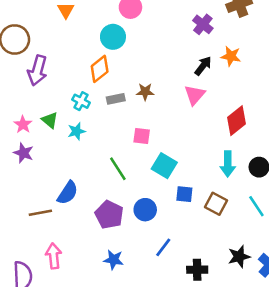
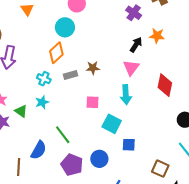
green triangle: (50, 120) -> (21, 111), moved
red diamond: (236, 121) -> (165, 85), turned -35
cyan arrow: (228, 164) -> (126, 95), moved
green line: (118, 169) -> (63, 135), moved
brown square: (216, 204) -> (160, 169), moved
brown line: (40, 213) -> (19, 167), turned -72

